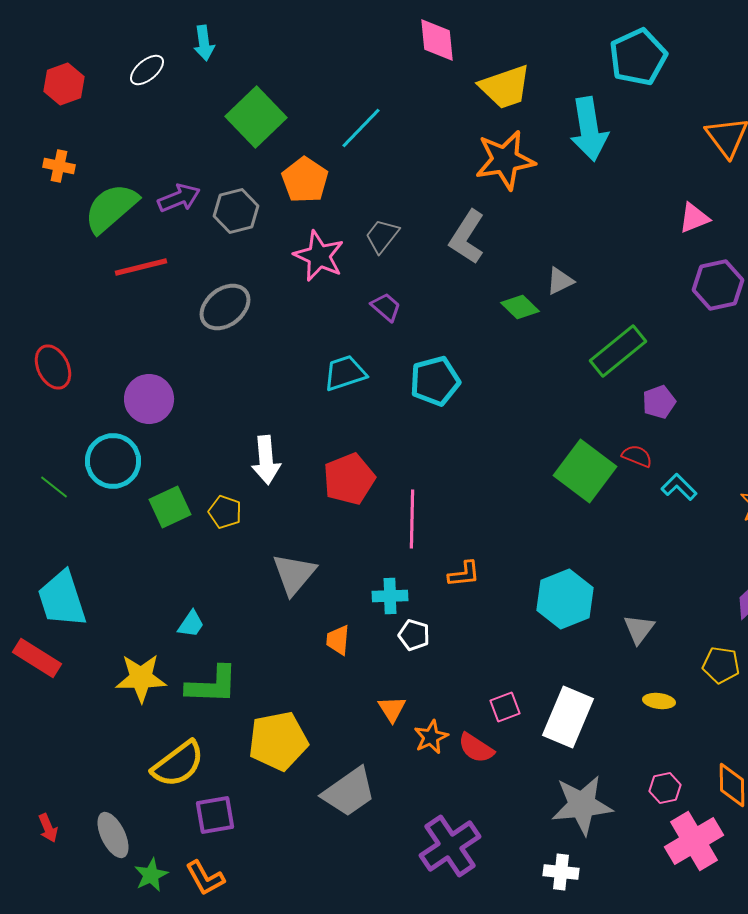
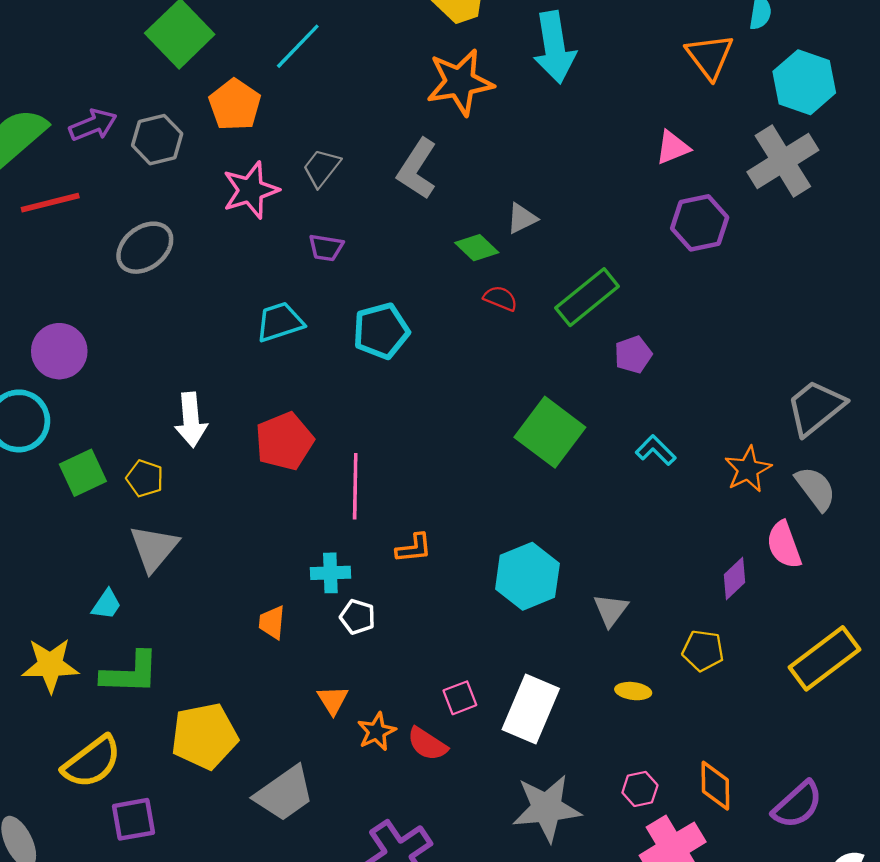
pink star: (319, 256) -> (251, 190), turned 30
purple trapezoid: (386, 307) -> (326, 248), turned 148
red semicircle: (637, 456) -> (500, 298), moved
gray triangle: (294, 574) -> (154, 548), moved

